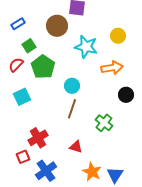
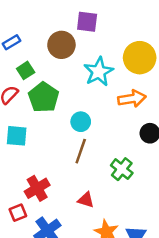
yellow circle: (118, 36) -> (140, 58), size x1.6
cyan star: (86, 47) -> (99, 72), turned 30
cyan square: (22, 97) -> (17, 136), turned 30

